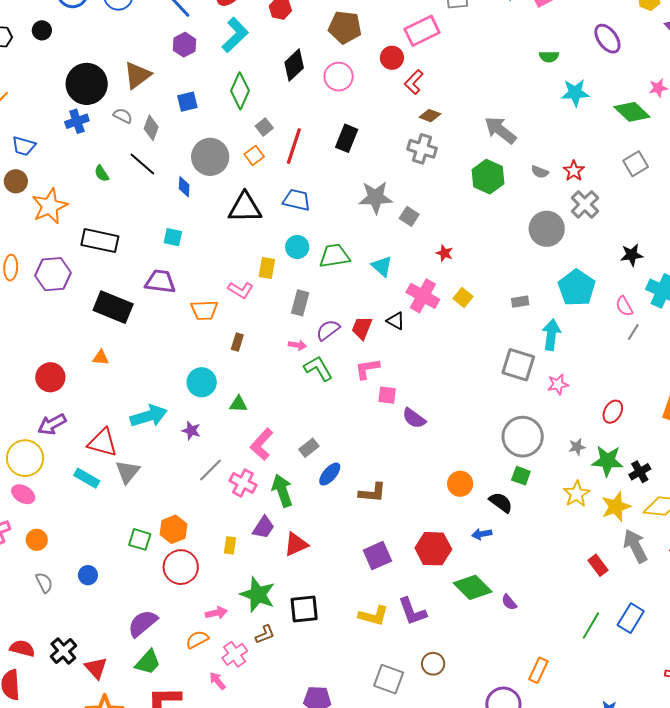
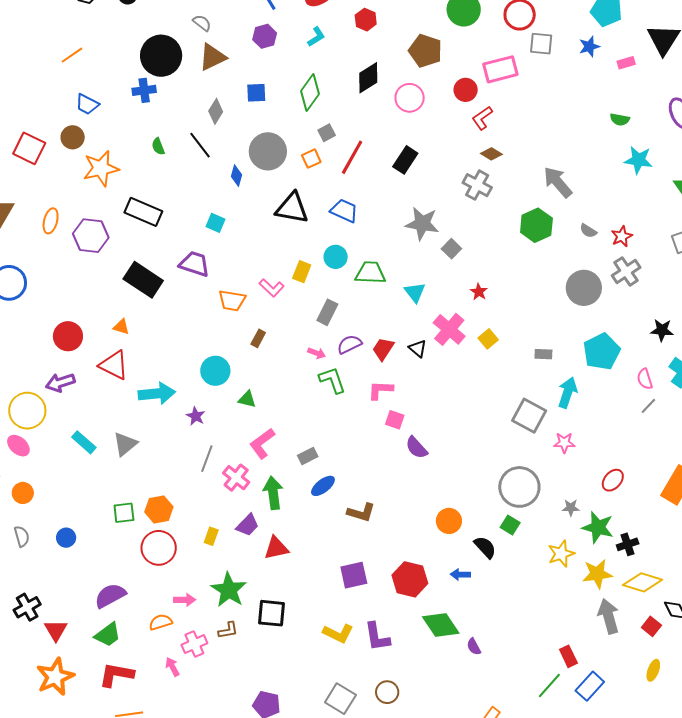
cyan L-shape: (235, 35) -> (316, 37), size x0.6
gray semicircle: (123, 116) -> (202, 23), moved
red triangle: (103, 443) -> (114, 365), moved
gray line: (211, 470) -> (207, 459), turned -36
green square: (140, 539) -> (124, 513), turned -35
red rectangle: (598, 565) -> (568, 656), moved

